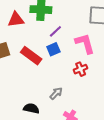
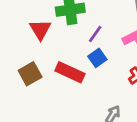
red triangle: (16, 20) -> (40, 29), turned -42

